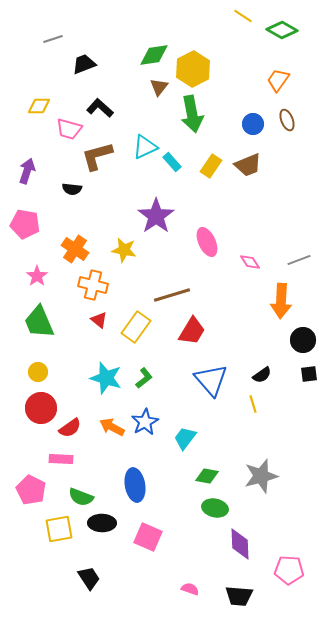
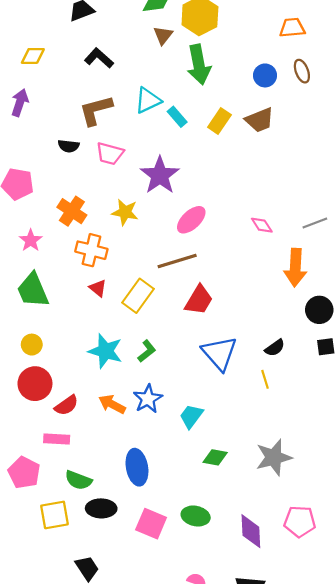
orange trapezoid: (278, 80) -> (292, 28), turned 50
pink trapezoid: (69, 129) -> (110, 154), moved
purple arrow: (27, 171) -> (20, 103), moved
pink ellipse: (207, 242) -> (191, 220), moved, turned 72
green ellipse: (215, 508) -> (196, 516), moved
pink pentagon: (289, 570) -> (300, 521), moved

